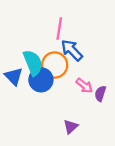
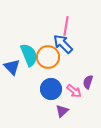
pink line: (59, 29) -> (66, 26), moved
blue circle: (41, 80) -> (51, 89), moved
pink arrow: (84, 86) -> (74, 91), moved

